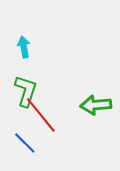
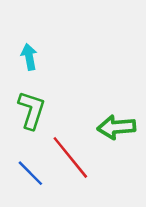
red line: (41, 115) -> (70, 157), moved

